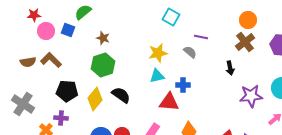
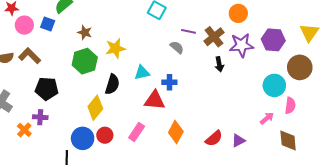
brown cross: (245, 42) -> (214, 37), moved
yellow star: (158, 53) -> (115, 48), moved
black semicircle: (121, 95) -> (112, 84), moved, turned 72
purple star: (251, 96) -> (241, 45), moved
yellow diamond: (95, 99) -> (95, 108), moved

